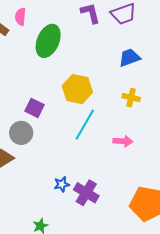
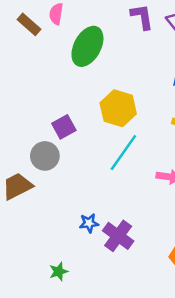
purple square: (35, 108) -> (64, 127), turned 30

